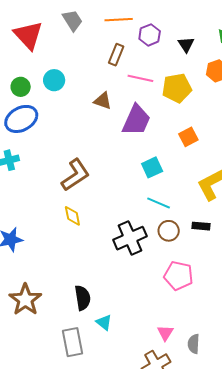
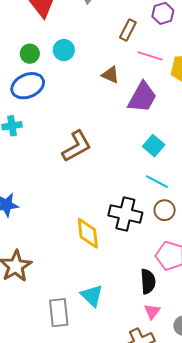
cyan square: (152, 167) -> (154, 146), turned -30
yellow diamond: (72, 216) -> (88, 233), moved, size x1.5
black cross: (130, 238) -> (125, 214), turned 32
black semicircle: (83, 298) -> (148, 281), moved
cyan triangle: (104, 322) -> (92, 296), size x1.4

